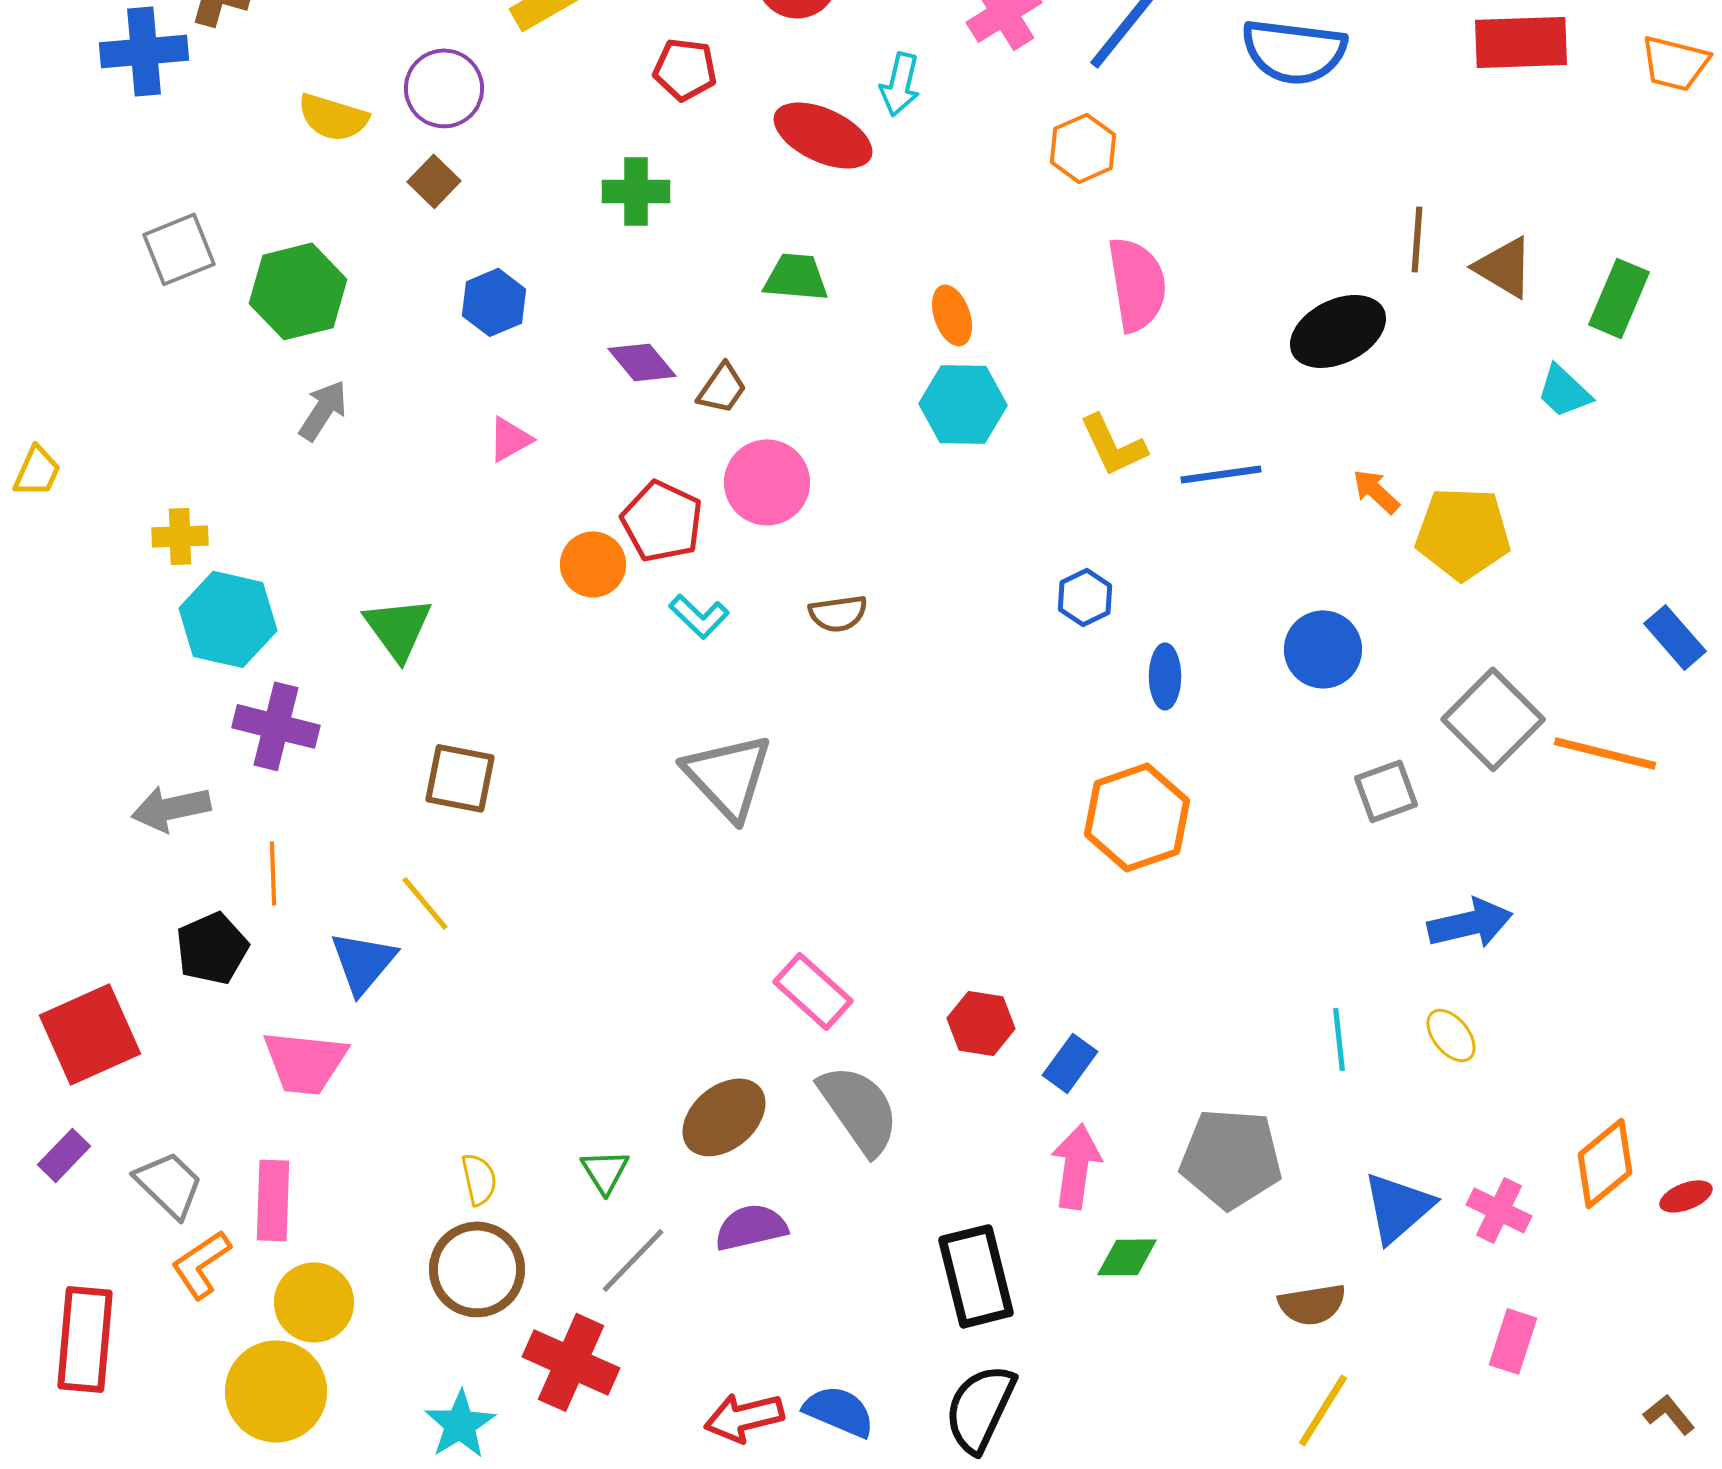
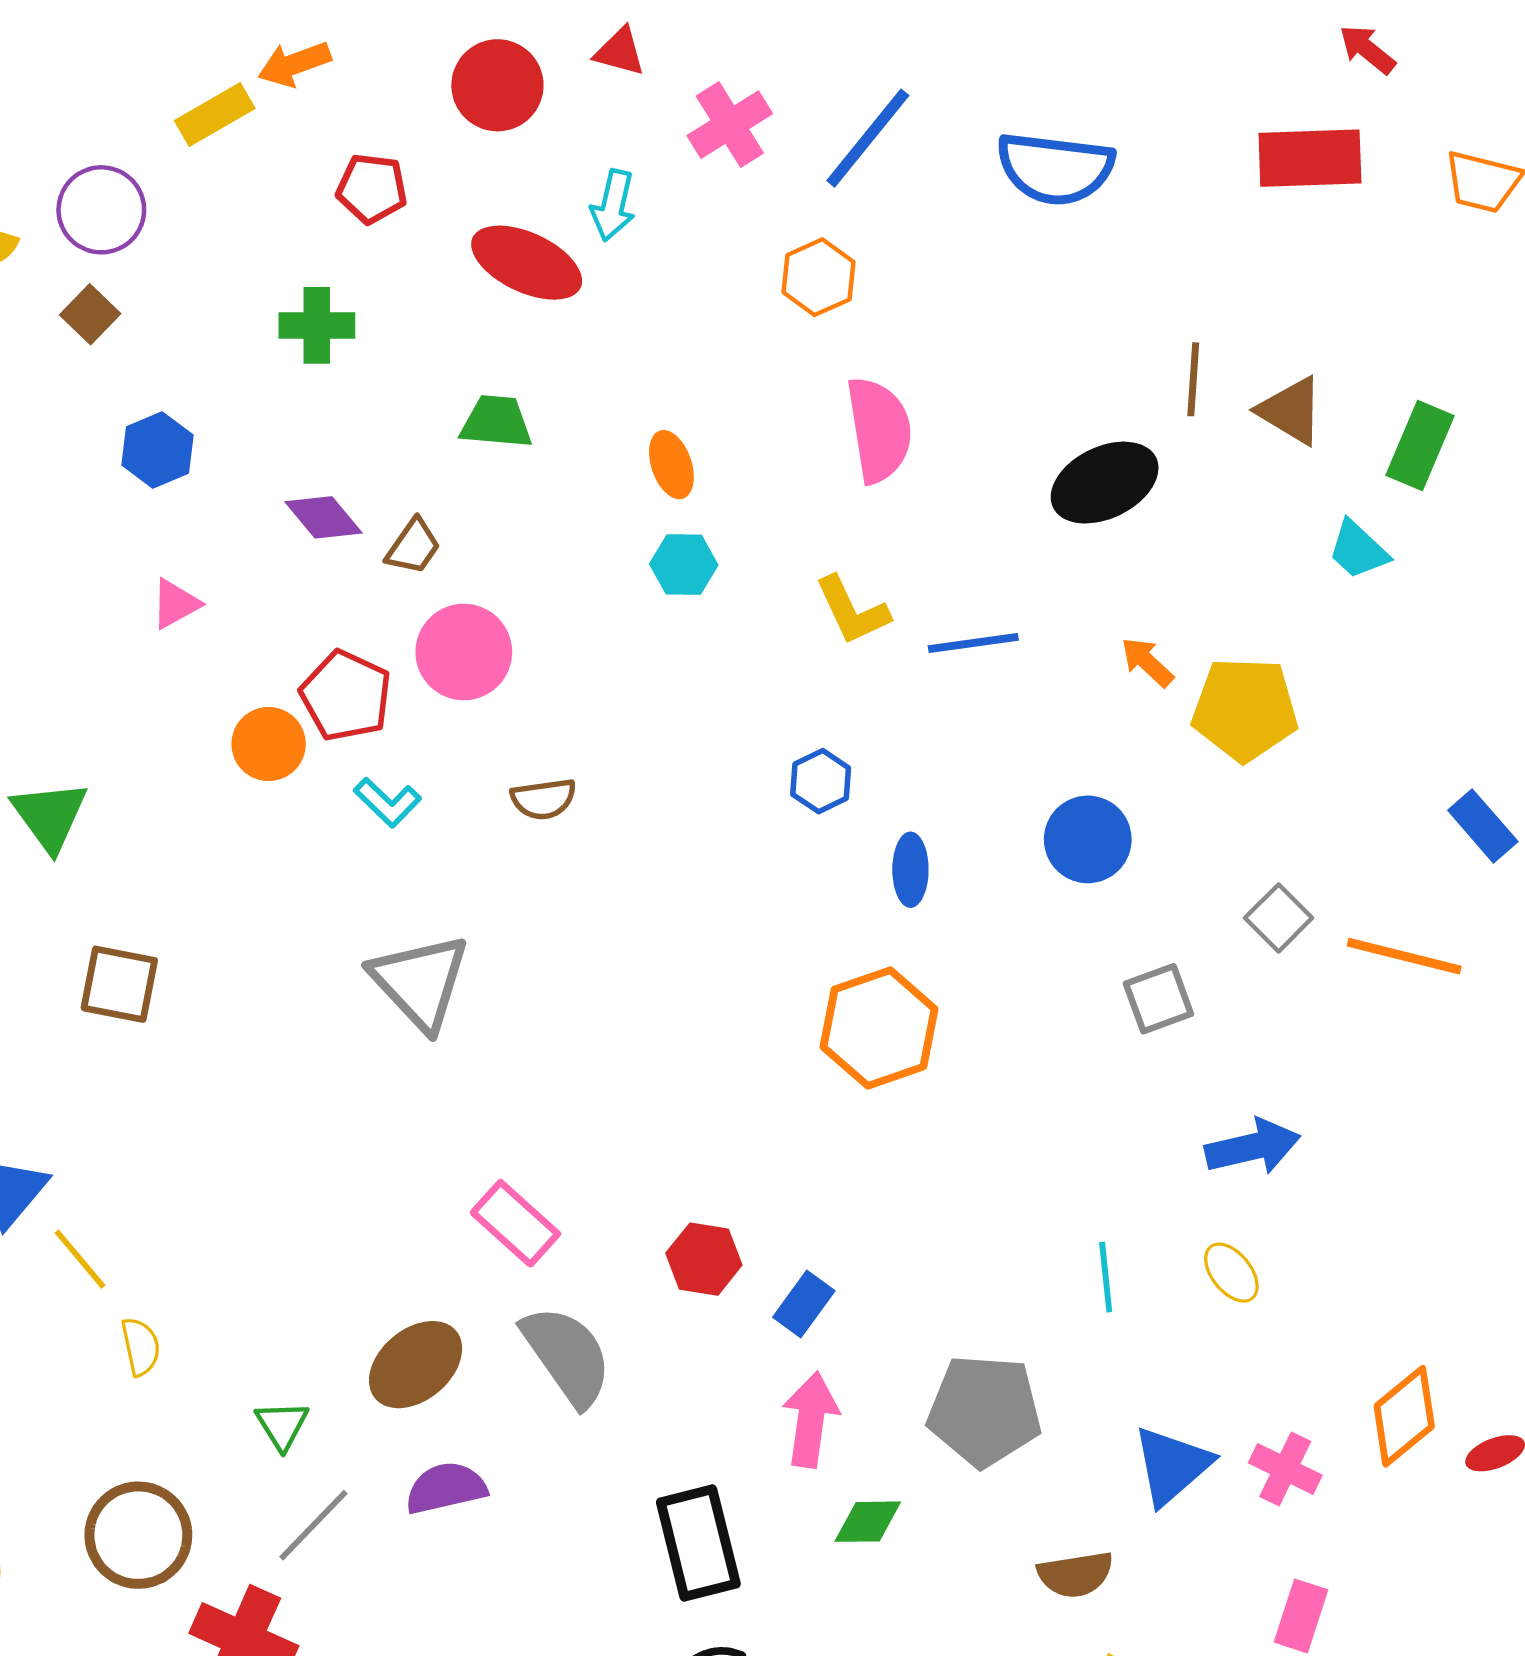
cyan hexagon: (963, 404) -> (684, 564), size x0.7
gray square: (1493, 719) -> (1279, 918), size x0.6
yellow line: (425, 903) -> (80, 1259), moved
yellow semicircle: (479, 1179) -> (141, 1347), moved

